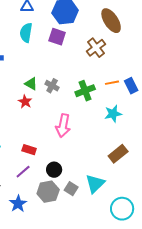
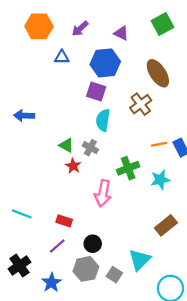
cyan semicircle: (26, 33) -> (103, 120), moved
green cross: (85, 91) -> (128, 168), moved
red star: (25, 102) -> (73, 166), moved
gray square: (71, 189) -> (114, 275), moved

